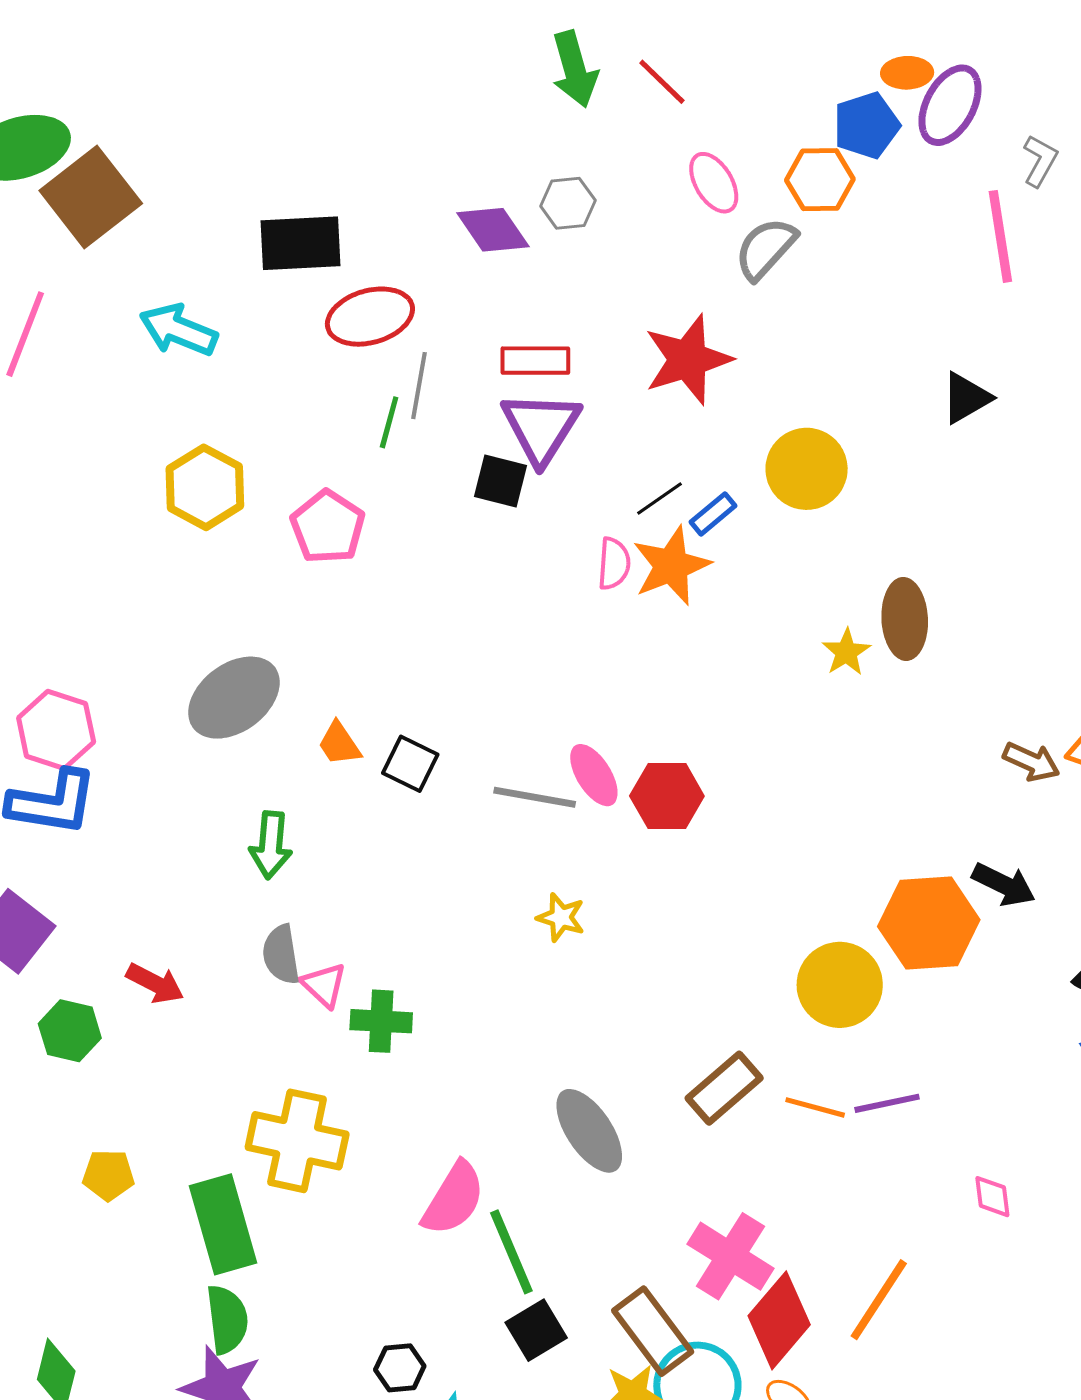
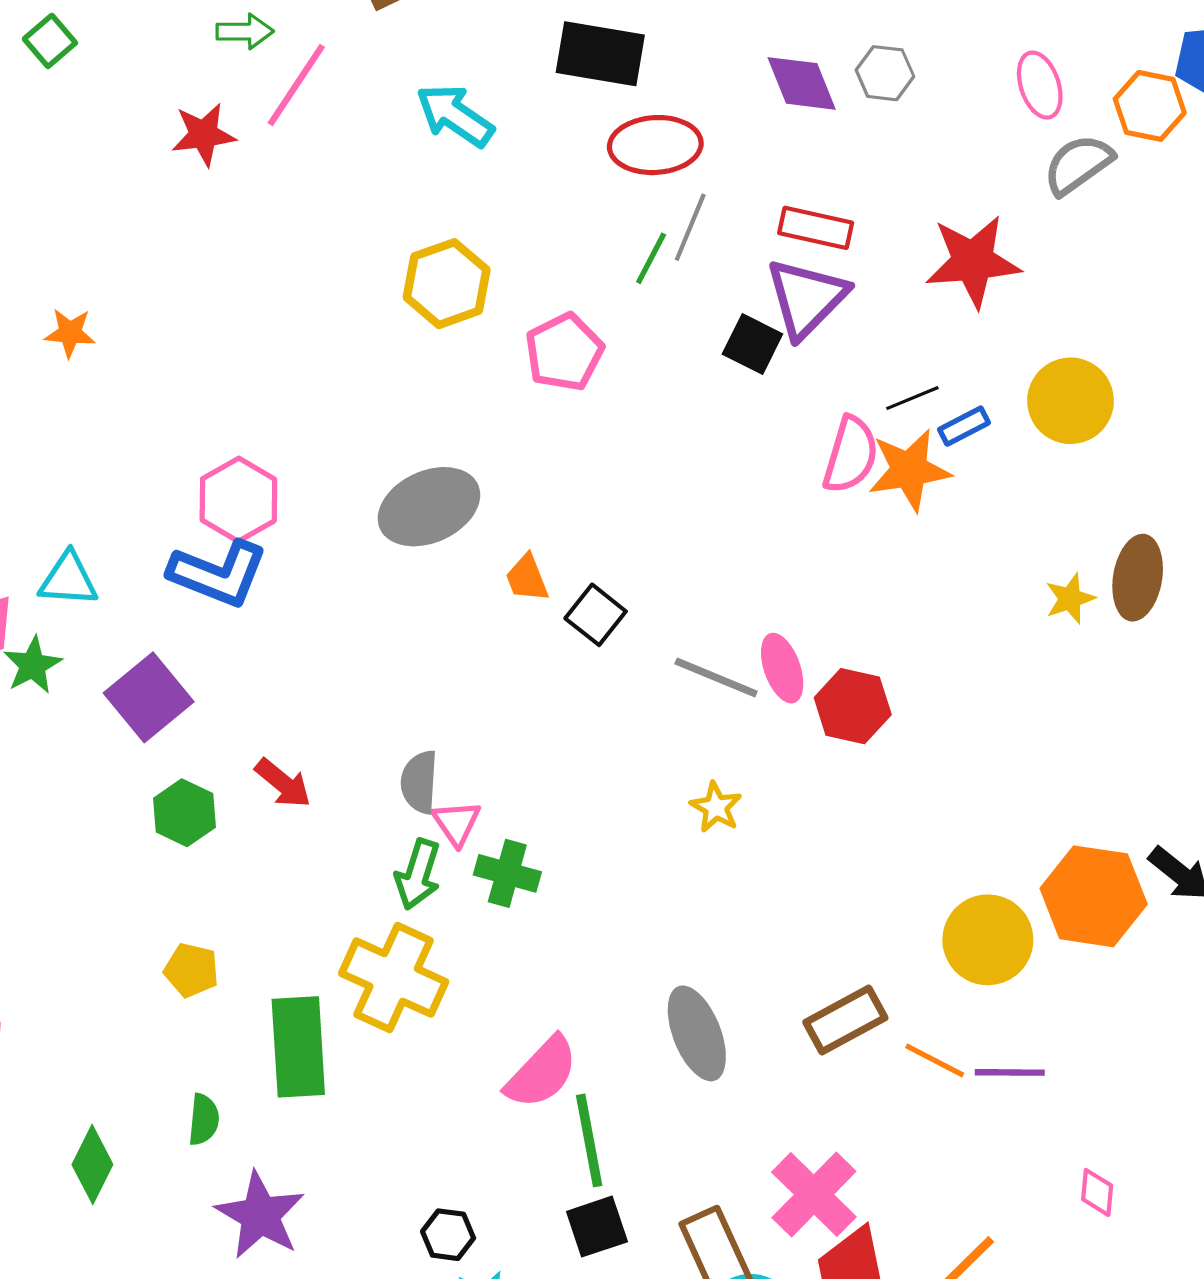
pink semicircle: (614, 564) -> (851, 455), size x1.4
green arrow: (271, 845) -> (418, 874), moved
green semicircle: (227, 1319) -> (204, 1120), moved, size x0.7

